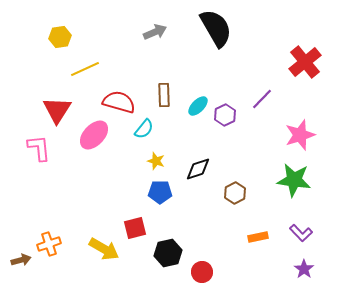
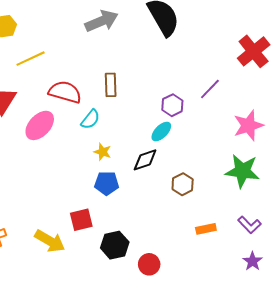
gray arrow: (155, 32) -> (102, 21), size x1.4
cyan ellipse: (198, 106) -> (161, 132), moved

